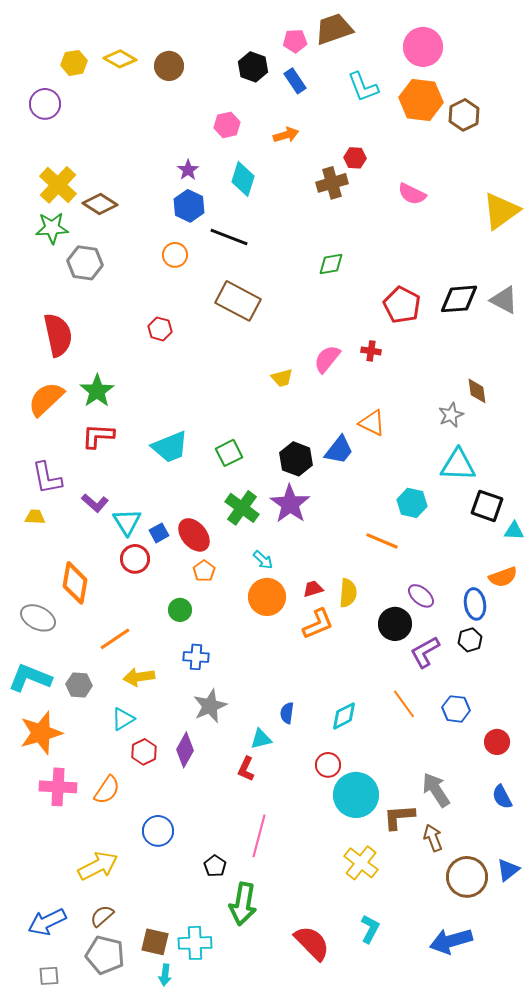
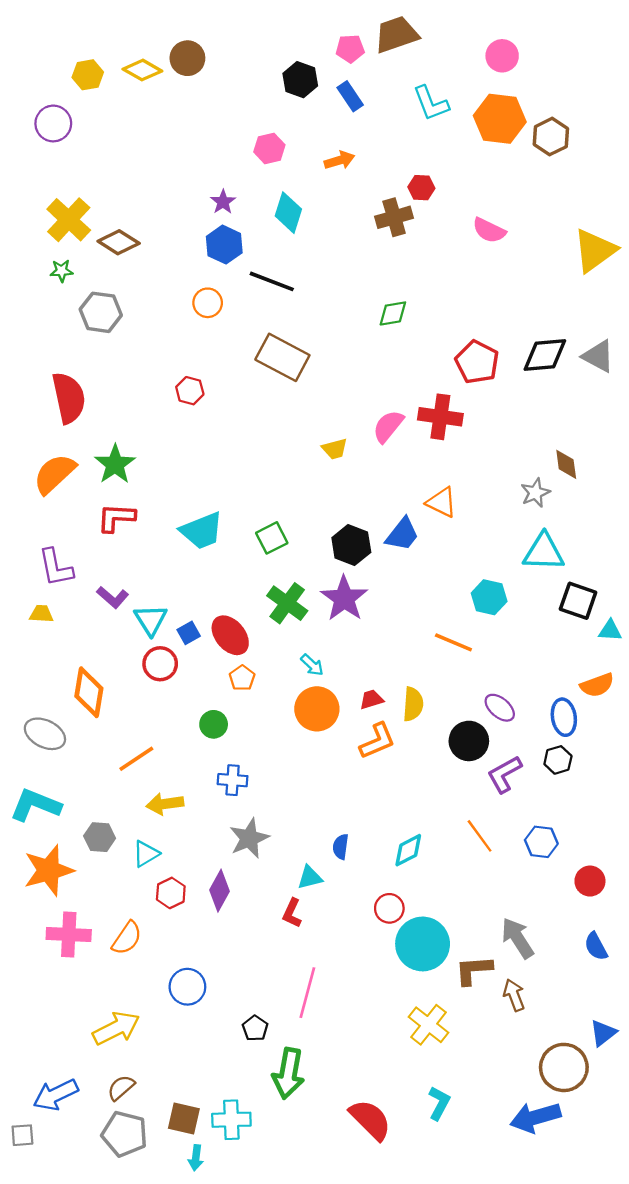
pink circle: (423, 47) -> (502, 56), size x0.7
brown circle: (169, 66) -> (187, 58), moved
green star: (52, 228) -> (62, 271), size x0.6
red cross: (371, 351) -> (440, 417), size x1.8
gray hexagon: (79, 685) -> (100, 837), moved
brown circle: (467, 877) -> (564, 1067), moved
gray square: (49, 976) -> (22, 1135), moved

